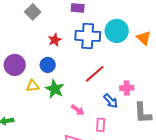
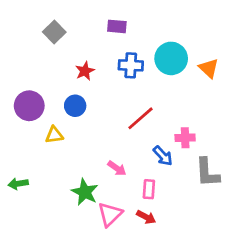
blue cross: (88, 36) -> (131, 65), size x0.7
green star: (55, 89) -> (85, 192), moved

